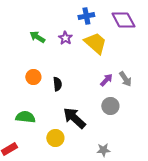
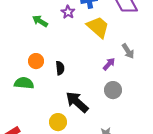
purple star: (65, 38) -> (68, 12), moved
gray arrow: (125, 79) -> (128, 51), moved
green semicircle: (25, 117) -> (24, 83), moved

